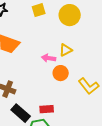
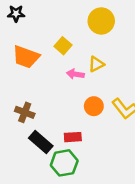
yellow square: (39, 10) -> (63, 46), moved, turned -32
orange circle: (61, 73) -> (94, 106), moved

